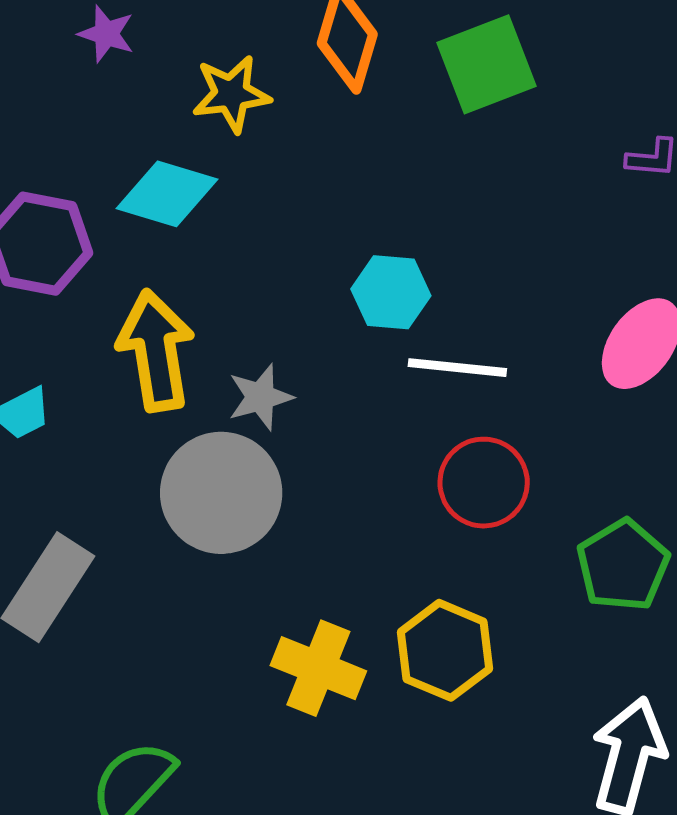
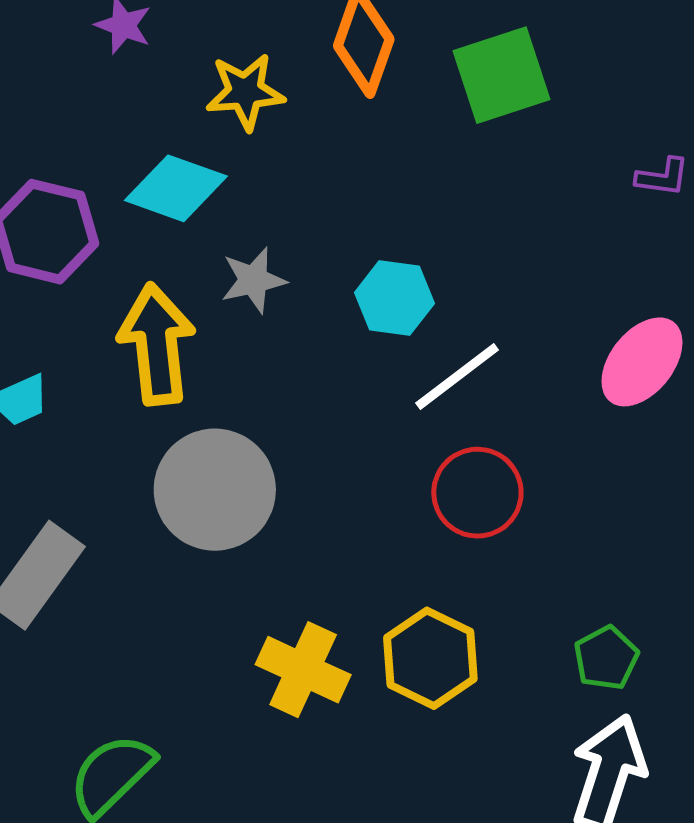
white line: (457, 368) -> (457, 376), turned -46
gray star: (260, 397) -> (253, 280), moved
green pentagon: (623, 565) -> (606, 658), moved, size x0.7

